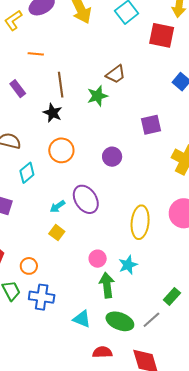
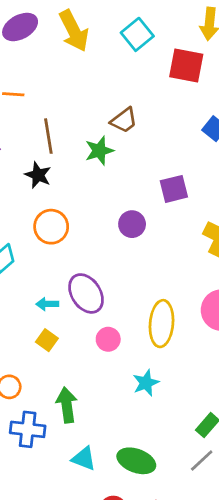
purple circle: (112, 157) -> (132, 224), moved
cyan arrow: (57, 206) -> (47, 304), turned 35
pink circle: (98, 259) -> (108, 339), moved
green arrow: (107, 285) -> (67, 405), moved
gray line: (151, 320) -> (202, 460), moved

